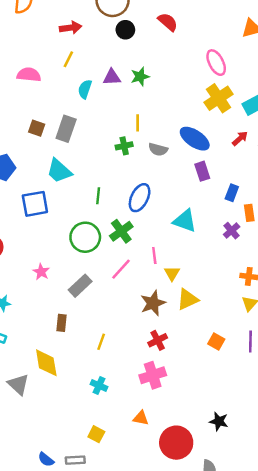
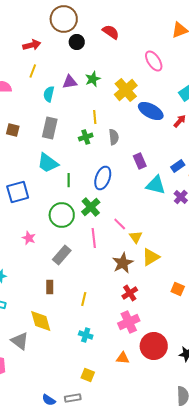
yellow cross: (219, 98) -> (126, 90), moved
gray rectangle: (66, 129) -> (50, 128), moved
blue ellipse: (195, 139) -> (151, 111), moved
gray semicircle: (158, 149) -> (114, 137), turned -105
cyan trapezoid: (59, 171) -> (48, 163), moved
purple rectangle: (202, 171) -> (140, 161), moved
blue rectangle: (232, 193) -> (178, 166), turned 40
cyan triangle: (185, 221) -> (156, 185), moved
pink line: (154, 255) -> (120, 224), turned -32
pink line: (121, 269) -> (94, 238), turned -42
pink star: (41, 272) -> (29, 238), moved
red circle: (176, 443) -> (154, 346), moved

